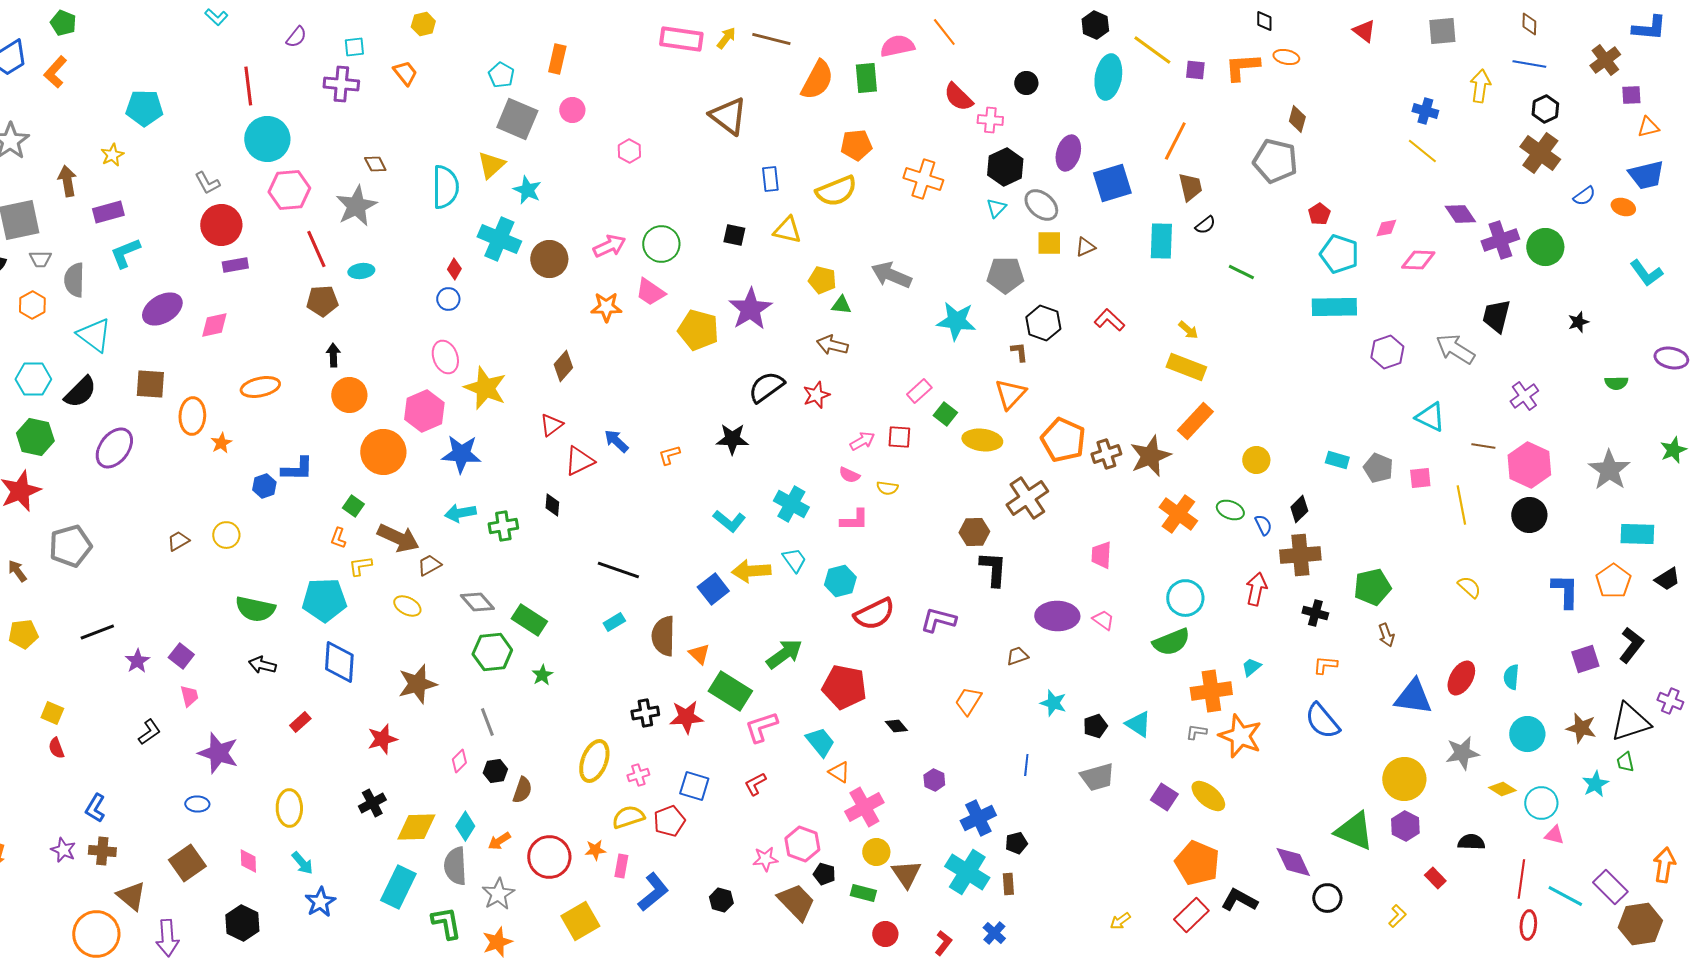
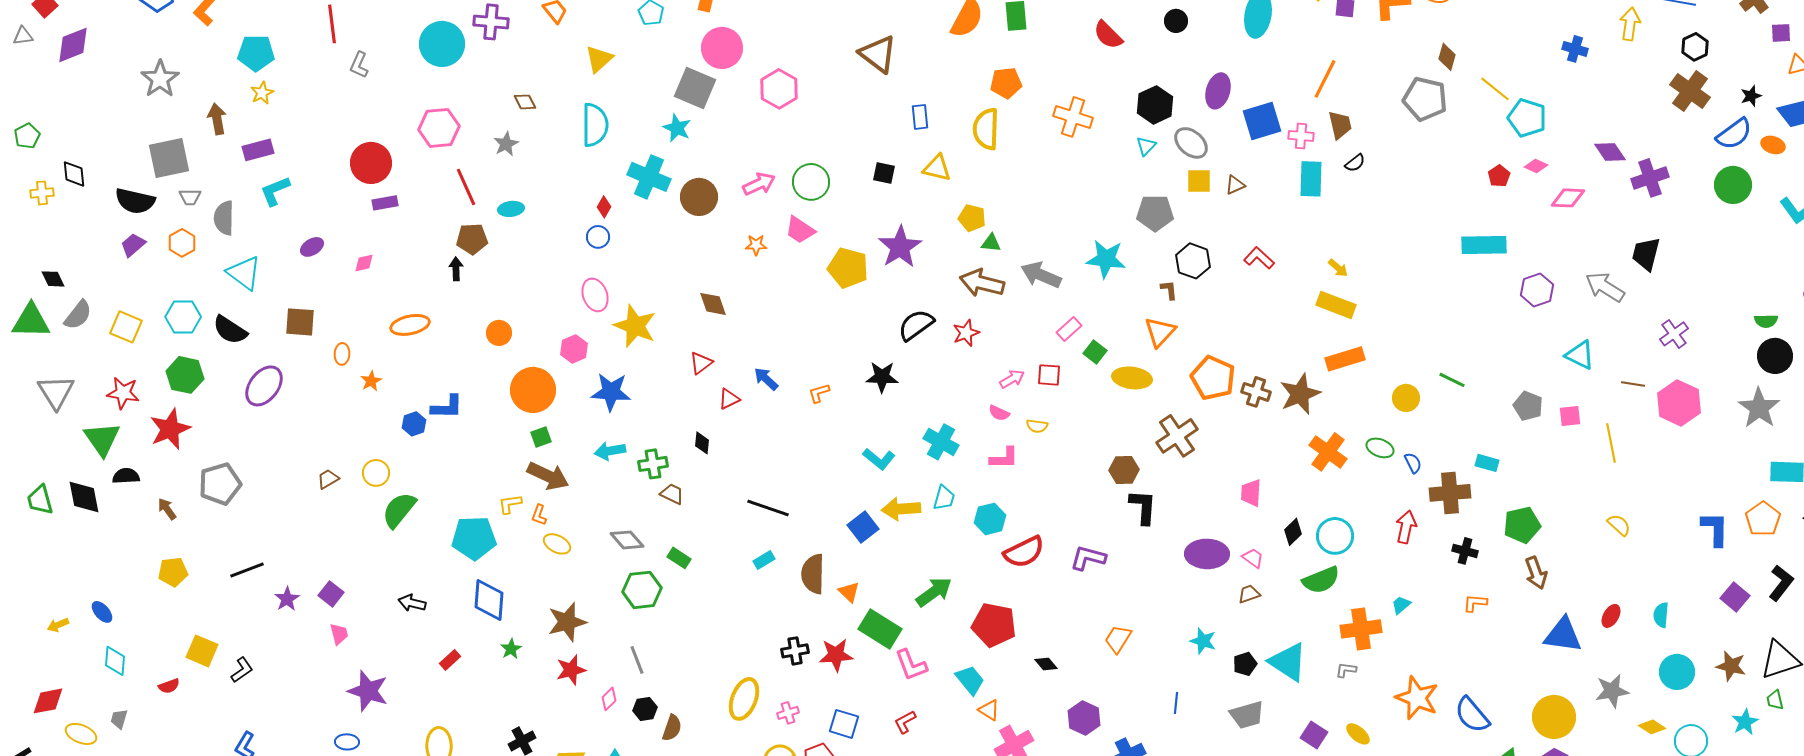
red line: (248, 86) -> (332, 24), moved
cyan pentagon: (144, 108) -> (256, 53), moved
pink circle: (572, 110) -> (722, 48), size x1.6
gray square: (517, 119) -> (695, 88), moved
pink cross: (990, 120) -> (1301, 136), moved
cyan circle: (267, 139) -> (442, 44), moved
pink hexagon: (629, 151) -> (779, 89), size x1.6
yellow line: (1422, 151) -> (1495, 89), moved
yellow triangle: (491, 165) -> (599, 59), moved
gray L-shape: (207, 183) -> (359, 65), moved, turned 52
yellow semicircle: (836, 191) -> (986, 129), turned 114
blue semicircle: (1584, 196) -> (1734, 134), size x1.6
gray star: (356, 206) -> (506, 144), size x0.6
red pentagon: (1319, 214) -> (1499, 176), moved
pink diamond: (1386, 228) -> (1536, 166), turned 35
green circle: (1545, 247) -> (1733, 185), moved
cyan pentagon: (1339, 254) -> (1527, 118), moved
green line: (1241, 272) -> (1452, 380), moved
gray arrow: (891, 275) -> (1041, 275), moved
orange star: (606, 307) -> (756, 245), size x0.7
purple ellipse: (162, 309) -> (312, 247), size x0.6
black star: (1578, 322) -> (1751, 96), moved
pink diamond: (214, 325) -> (364, 263), size x0.7
brown arrow: (832, 345) -> (982, 283), size x1.4
black arrow: (333, 355) -> (456, 269), moved
brown diamond: (563, 366) -> (713, 304), turned -60
black semicircle: (80, 392) -> (230, 330), turned 78
orange circle: (349, 395) -> (499, 333), size x0.7
pink hexagon: (424, 411) -> (574, 349), size x0.7
orange ellipse: (192, 416) -> (342, 354), size x0.6
orange rectangle: (1195, 421) -> (1345, 359), turned 30
brown cross: (1106, 454) -> (1256, 392), turned 36
cyan rectangle: (1337, 460) -> (1487, 463), moved
red triangle: (579, 461) -> (729, 399), size x0.7
green square: (353, 506) -> (541, 437), moved, turned 35
black diamond: (1299, 509) -> (1293, 532), moved
black circle: (1529, 515) -> (1775, 356), moved
orange L-shape: (338, 538) -> (539, 515), moved
cyan trapezoid: (794, 560) -> (944, 498), turned 52
brown trapezoid: (429, 565) -> (672, 494), moved, turned 55
green semicircle: (255, 609) -> (399, 510), moved, turned 117
green rectangle: (529, 620) -> (679, 558), size x0.7
brown arrow: (1386, 635) -> (1536, 573), size x1.4
brown trapezoid: (1017, 656) -> (1249, 594), moved
purple square: (1585, 659) -> (1735, 597), turned -32
green star: (542, 675) -> (511, 649), moved
red ellipse: (1461, 678) -> (1611, 616), size x0.7
yellow square: (52, 713) -> (202, 651), size x1.4
blue semicircle: (1322, 721) -> (1472, 715), moved
cyan triangle: (1138, 724) -> (1288, 662), size x1.5
pink L-shape: (761, 727) -> (911, 665), turned -93
black L-shape: (149, 732) -> (242, 670), moved
orange star: (1240, 736) -> (1417, 698), moved
red star: (382, 739) -> (571, 670), moved
red semicircle: (56, 748) -> (169, 686), moved, turned -90
purple hexagon: (934, 780) -> (1084, 718), size x1.5
yellow ellipse: (1208, 796) -> (1358, 734), size x0.7

